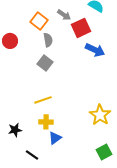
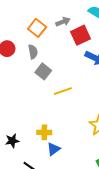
gray arrow: (64, 15) -> (63, 22), turned -56
gray semicircle: (48, 40) -> (33, 52), moved
yellow line: (43, 100) -> (63, 91), moved

